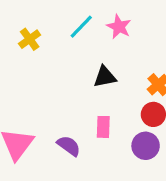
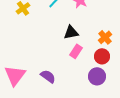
pink rectangle: (103, 127) -> (76, 51), moved, turned 32

